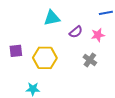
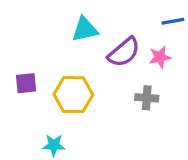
purple semicircle: (76, 32) -> (124, 52), size x1.5
gray cross: (90, 60) -> (147, 98), turned -32

